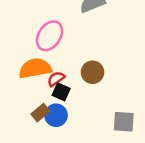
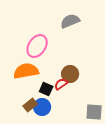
red semicircle: (56, 79) -> (61, 84), moved

